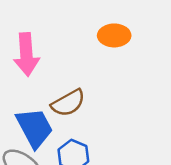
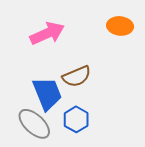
pink arrow: (26, 54) -> (47, 33), turned -116

